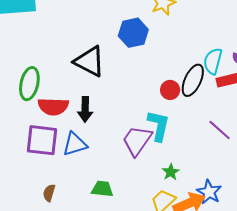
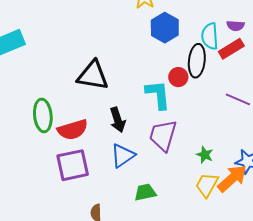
blue hexagon: (133, 33) -> (165, 28), moved
black arrow: (85, 109) -> (118, 120), moved
cyan L-shape: (159, 126) -> (158, 95), moved
blue triangle: (75, 144) -> (123, 156), moved

